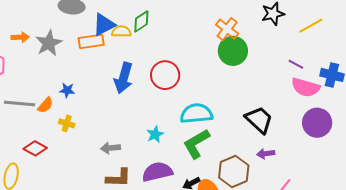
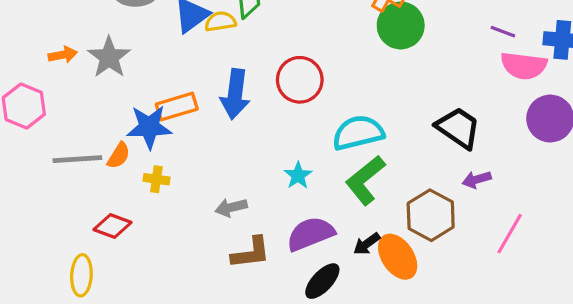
orange rectangle: (91, 41) -> (177, 107), moved
blue star: (67, 90) -> (149, 127), size x1.8

